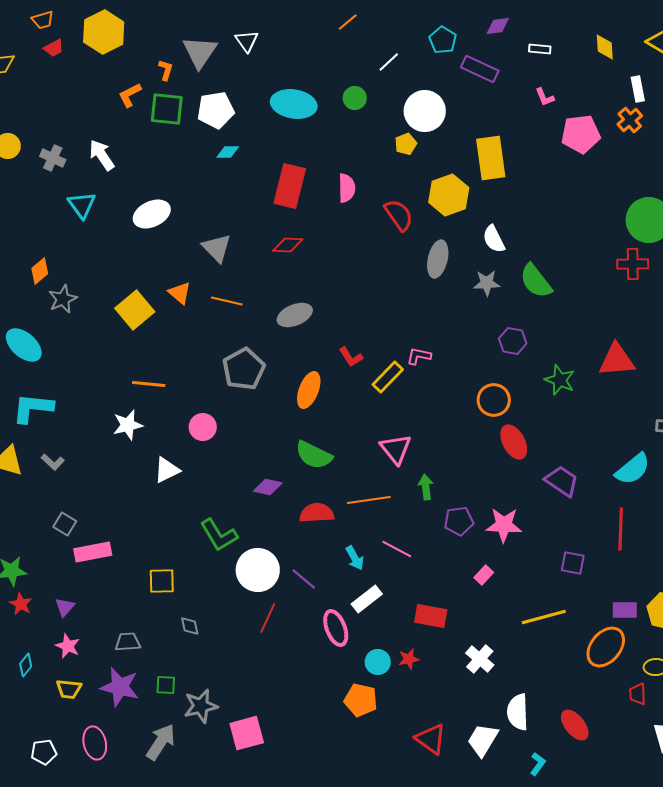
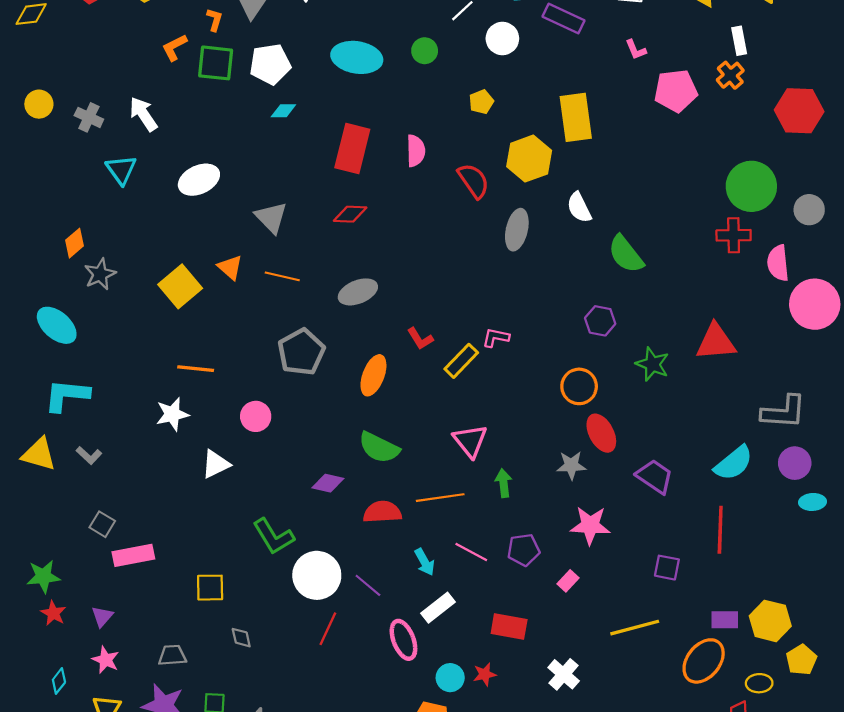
white circle: (425, 111) -> (502, 39), moved, size x0.7
gray star: (487, 283) -> (571, 465), moved
purple pentagon: (459, 521) -> (524, 550), moved

